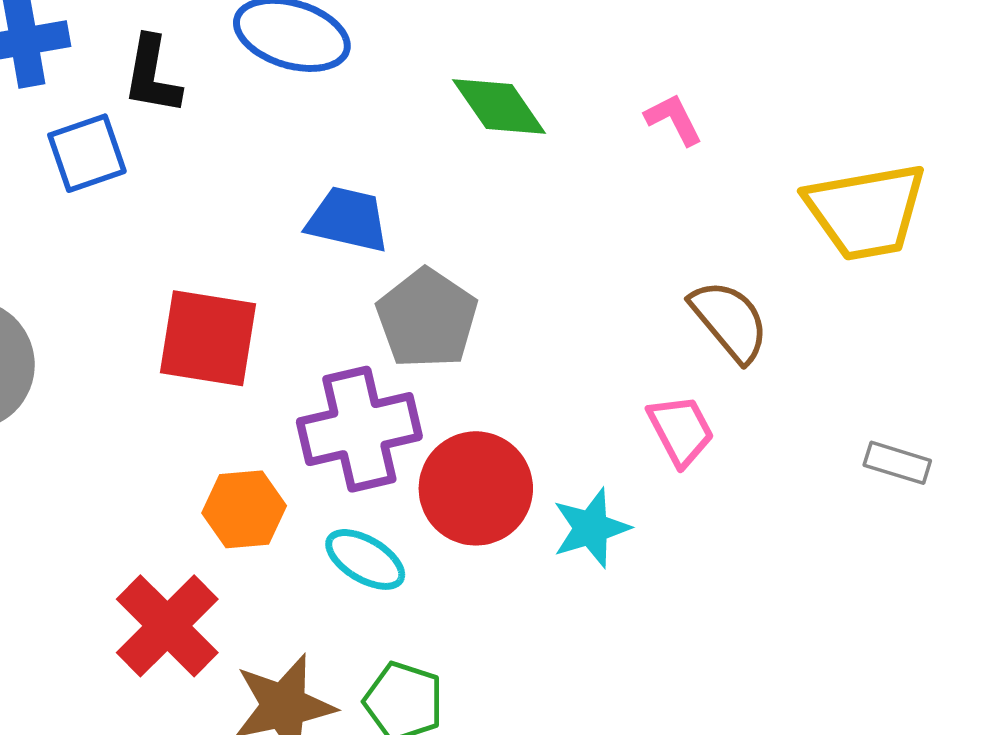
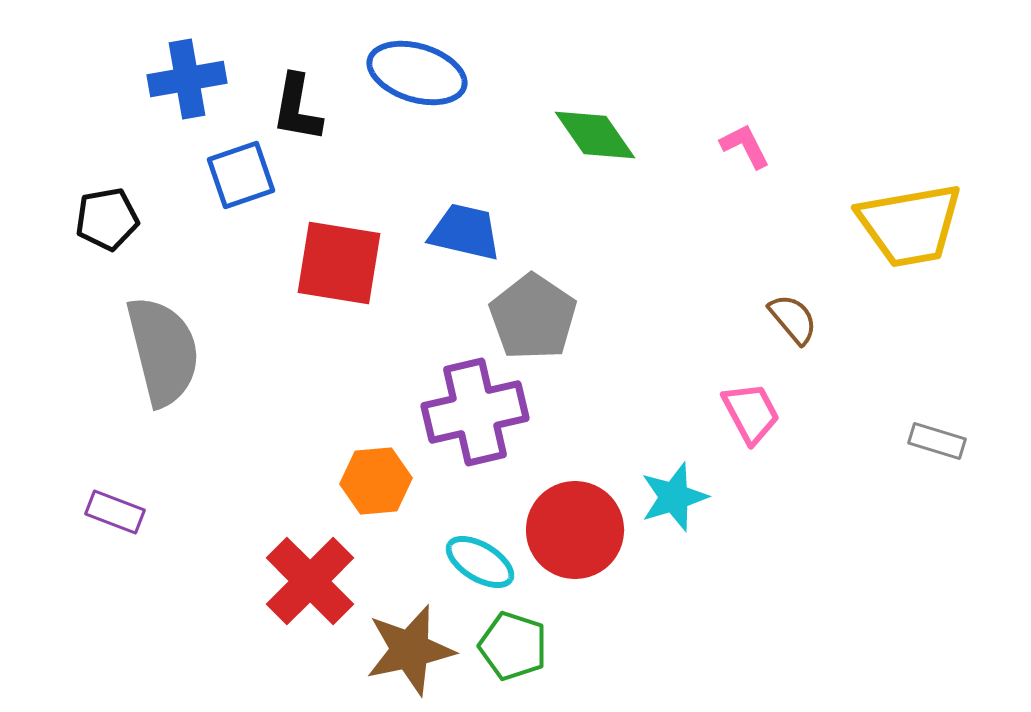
brown semicircle: (730, 321) -> (793, 319), size x0.7
red square: (208, 338) -> (339, 263), moved
red circle: (476, 488) -> (575, 530), moved
cyan ellipse: (365, 559) -> (480, 562), moved

